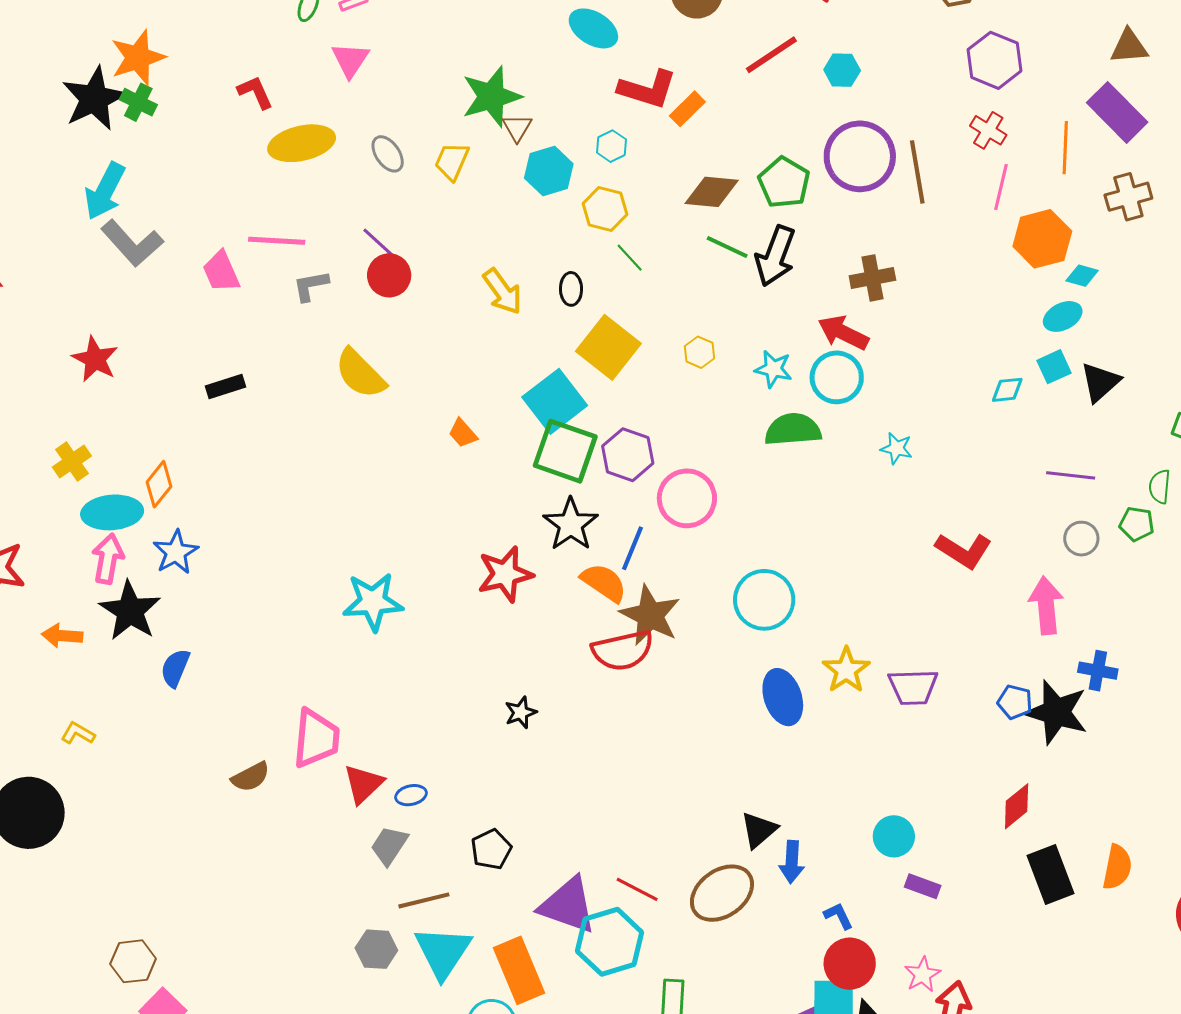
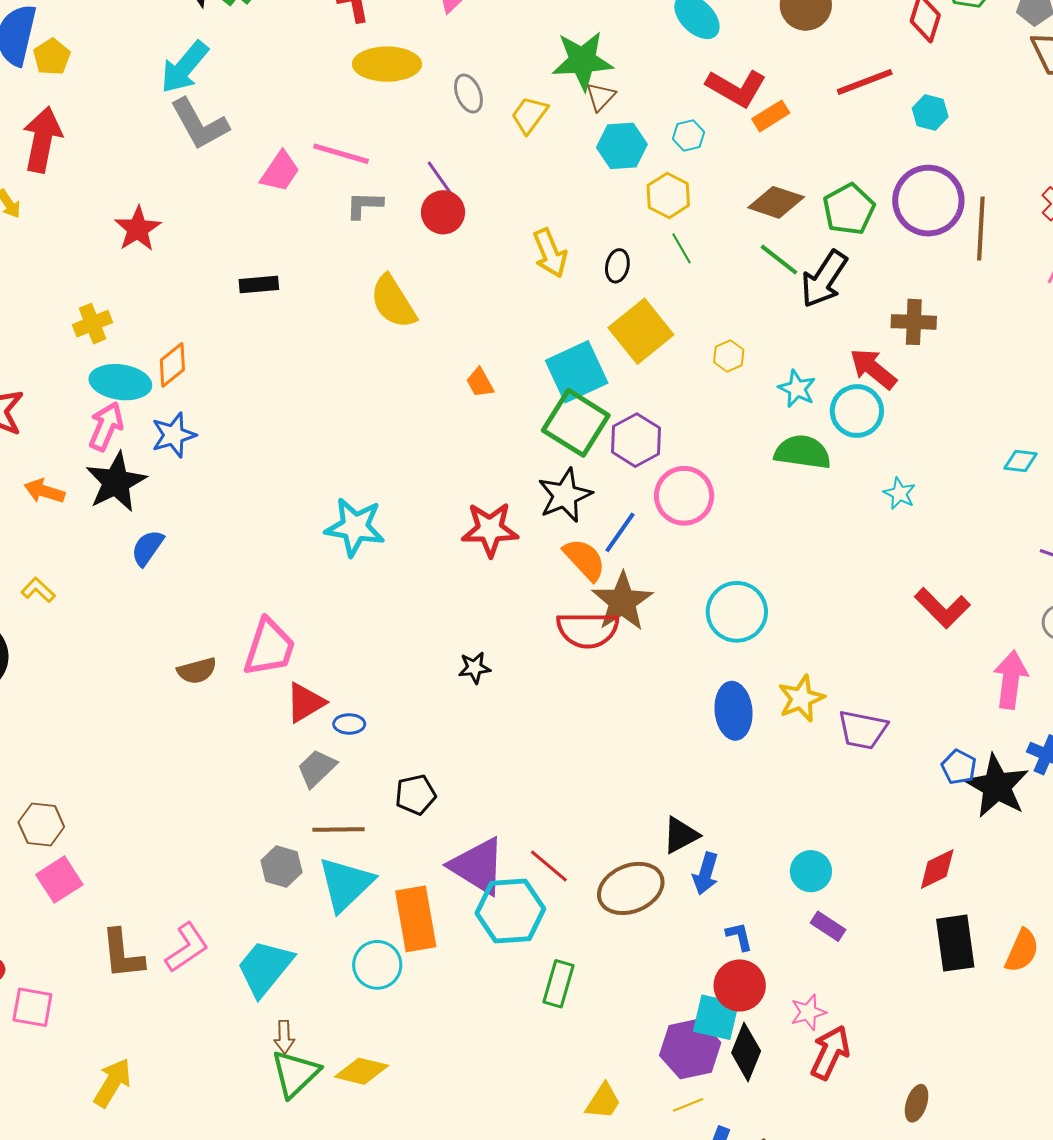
pink trapezoid: (221, 272) -> (280, 171), turned -135

